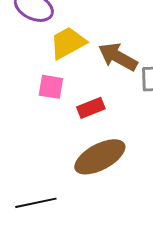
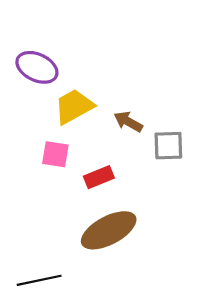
brown arrow: (118, 57) -> (128, 122), size x0.7

